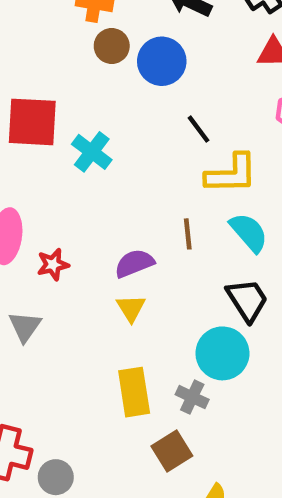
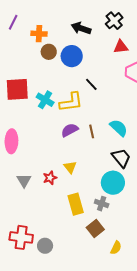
yellow L-shape: (231, 174) -> (71, 102), moved
purple semicircle: (134, 263) -> (70, 130), moved
red star: (53, 265) -> (50, 178), moved

